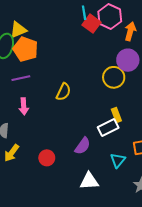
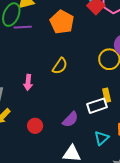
orange pentagon: (25, 49) -> (62, 22), moved
purple line: (21, 78) -> (23, 27), moved
pink arrow: (24, 106) -> (28, 82), moved

